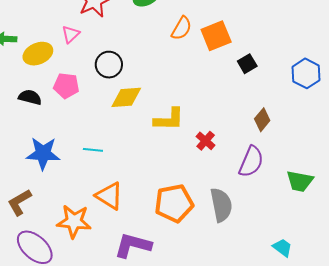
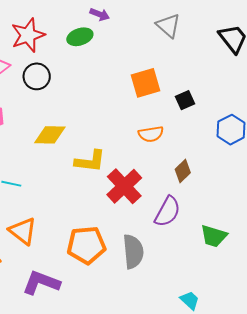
orange semicircle: (181, 28) -> (151, 134), moved, turned 45
black square: (247, 64) -> (185, 100), moved
black circle: (109, 65) -> (37, 76), moved
red cross: (206, 141) -> (124, 186), size x1.8

